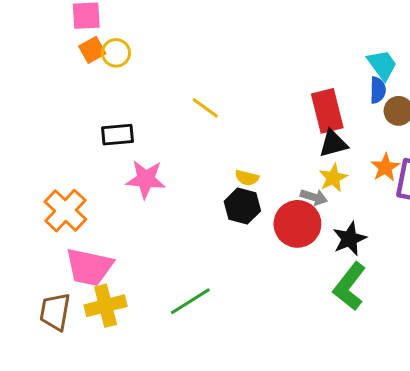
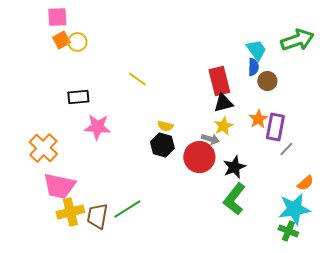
brown trapezoid: (55, 312) -> (97, 216), moved

